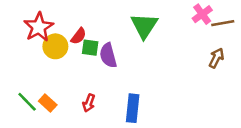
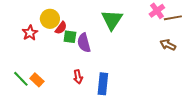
red star: (39, 27) -> (30, 33), moved, size x0.7
yellow circle: (55, 46) -> (50, 19), moved
brown arrow: (216, 58) -> (168, 45), turned -91
red arrow: (89, 103) -> (78, 77), moved, turned -32

